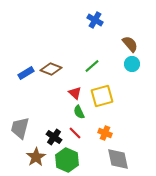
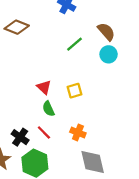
green line: (92, 66) -> (75, 44), moved
brown diamond: (51, 69) -> (17, 27), moved
yellow square: (102, 96) -> (75, 91), size x0.6

